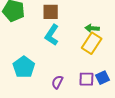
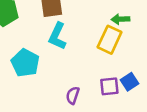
green arrow: (92, 28) -> (120, 19), moved
cyan pentagon: (24, 67) -> (25, 63), moved

